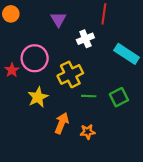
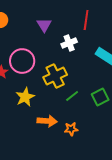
green line: (89, 96) -> (72, 96), turned -40
orange arrow: (62, 123) -> (47, 121), turned 72

